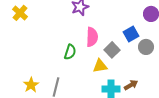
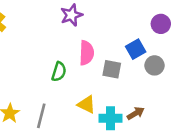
gray square: (112, 50) -> (112, 69), turned -35
yellow triangle: (100, 66) -> (87, 104), moved, turned 35

